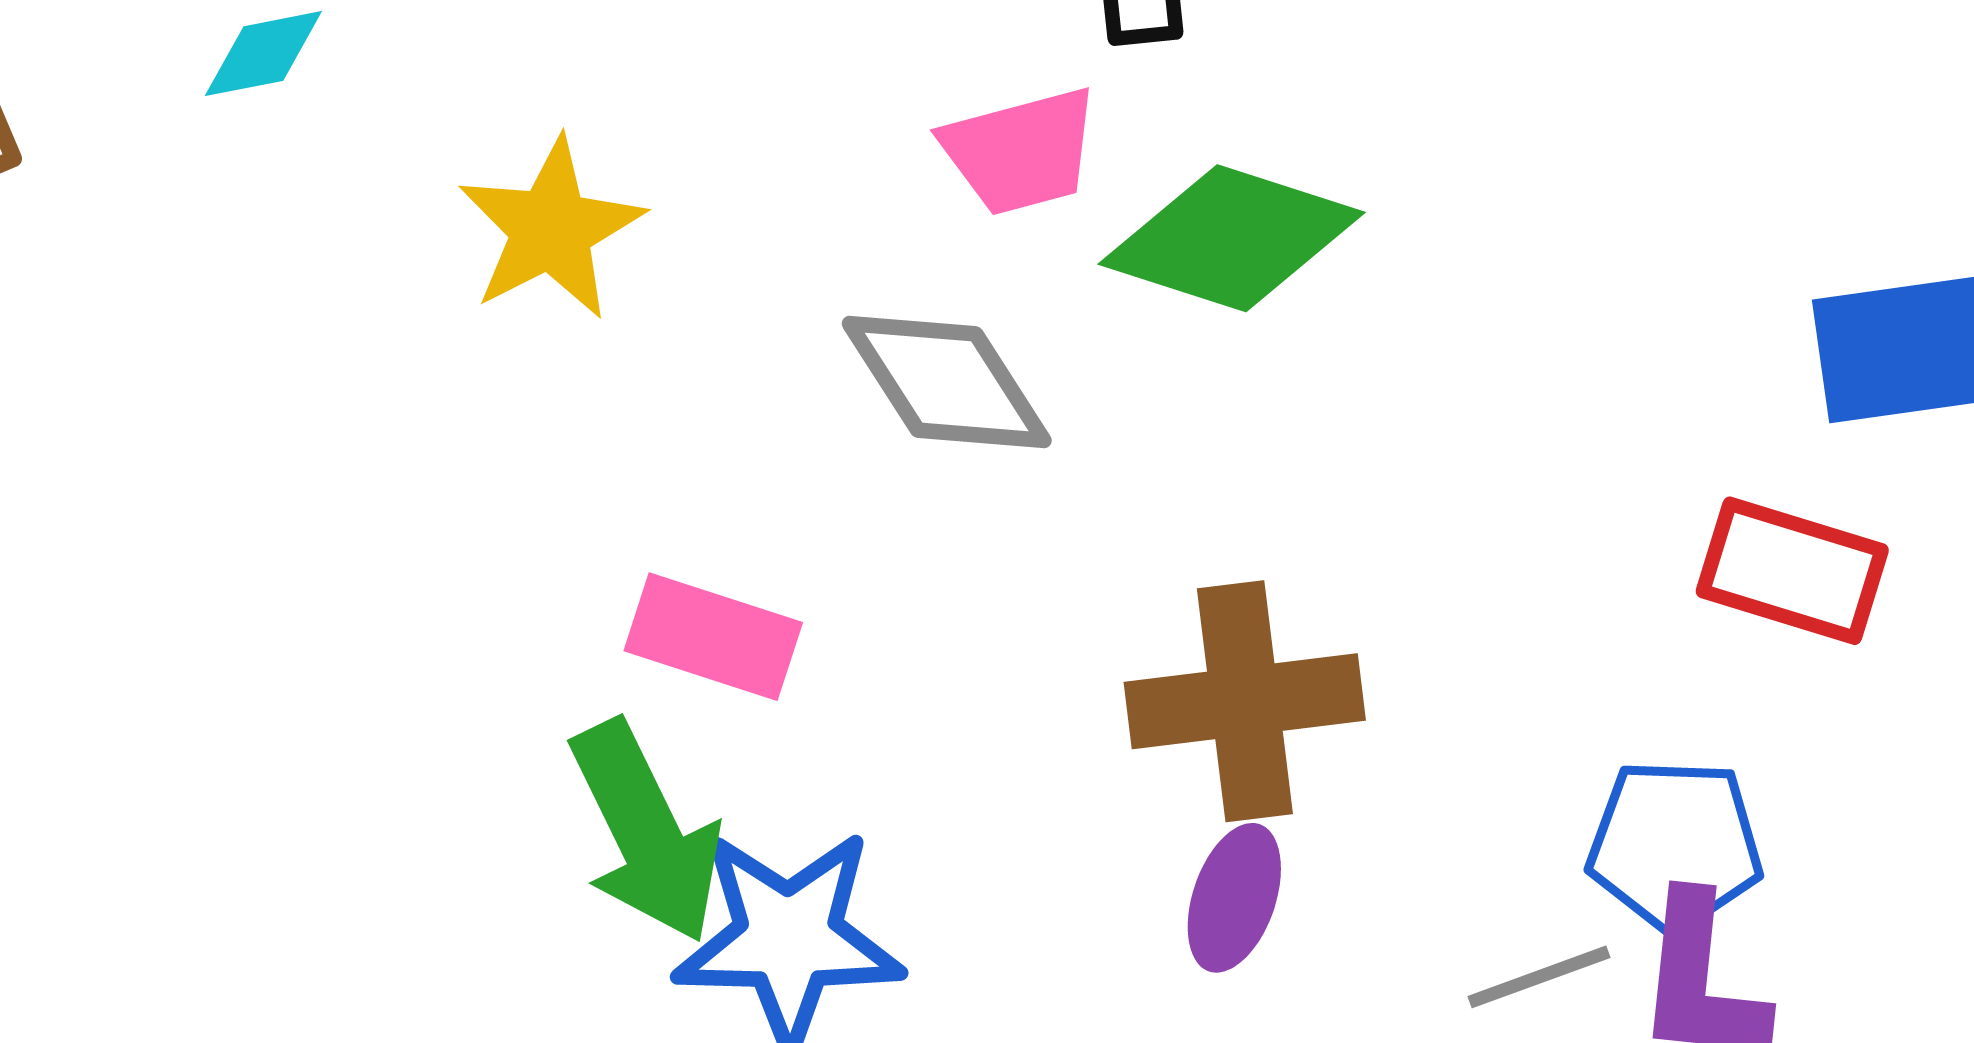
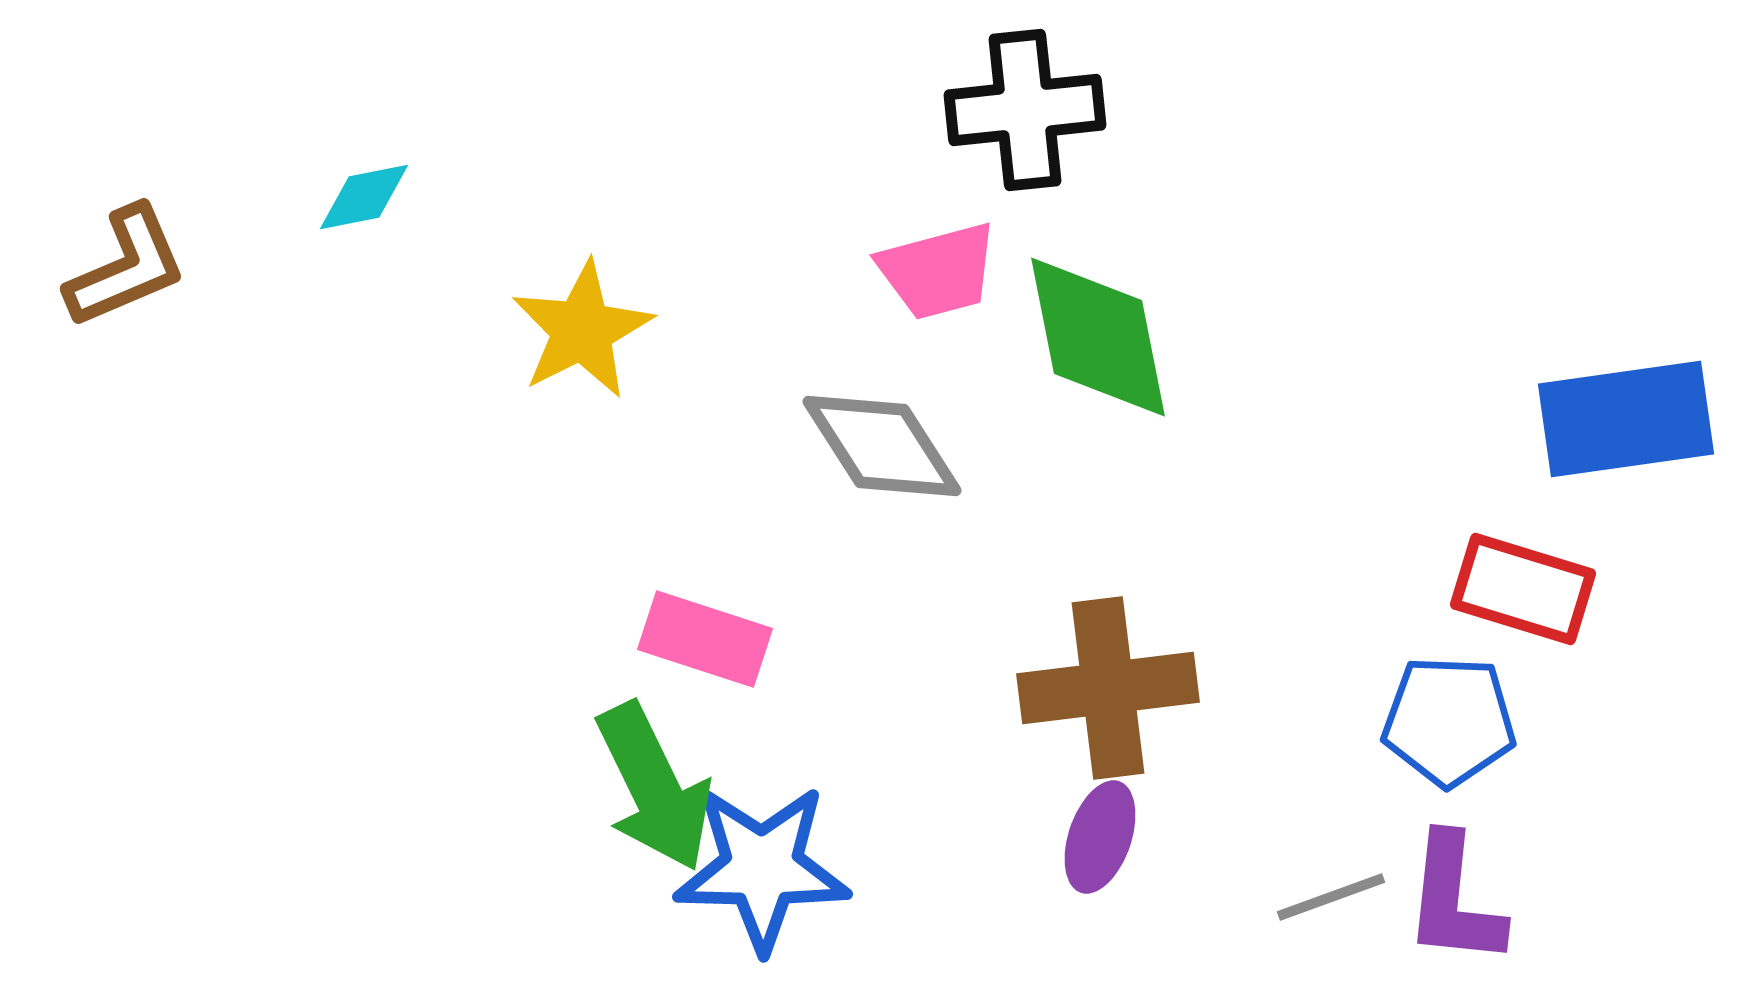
green diamond: (1232, 238) -> (1098, 337), turned 61
blue pentagon: (1675, 845) -> (1449, 721), moved

